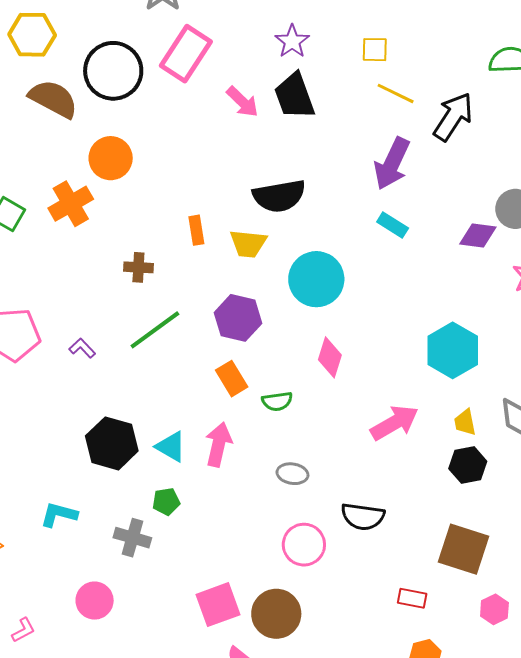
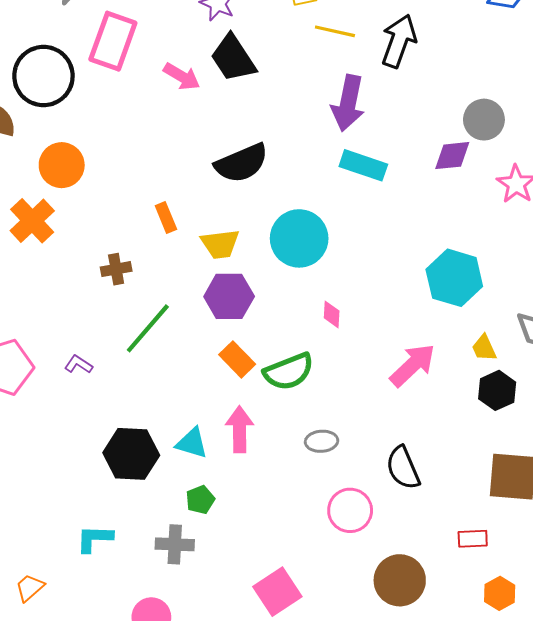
cyan rectangle: (393, 225) -> (363, 165), size x1.4
yellow trapezoid: (248, 244) -> (220, 244), moved
pink diamond: (330, 357) -> (332, 314), size x0.7
green semicircle: (277, 401) -> (289, 372), size x1.6
black semicircle: (363, 517) -> (403, 468), turned 72
brown circle: (276, 614) -> (400, 580), moved

